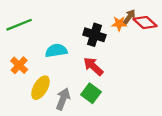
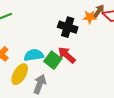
cyan semicircle: (56, 51) -> (34, 55), moved
green square: (91, 93) -> (53, 60), moved

